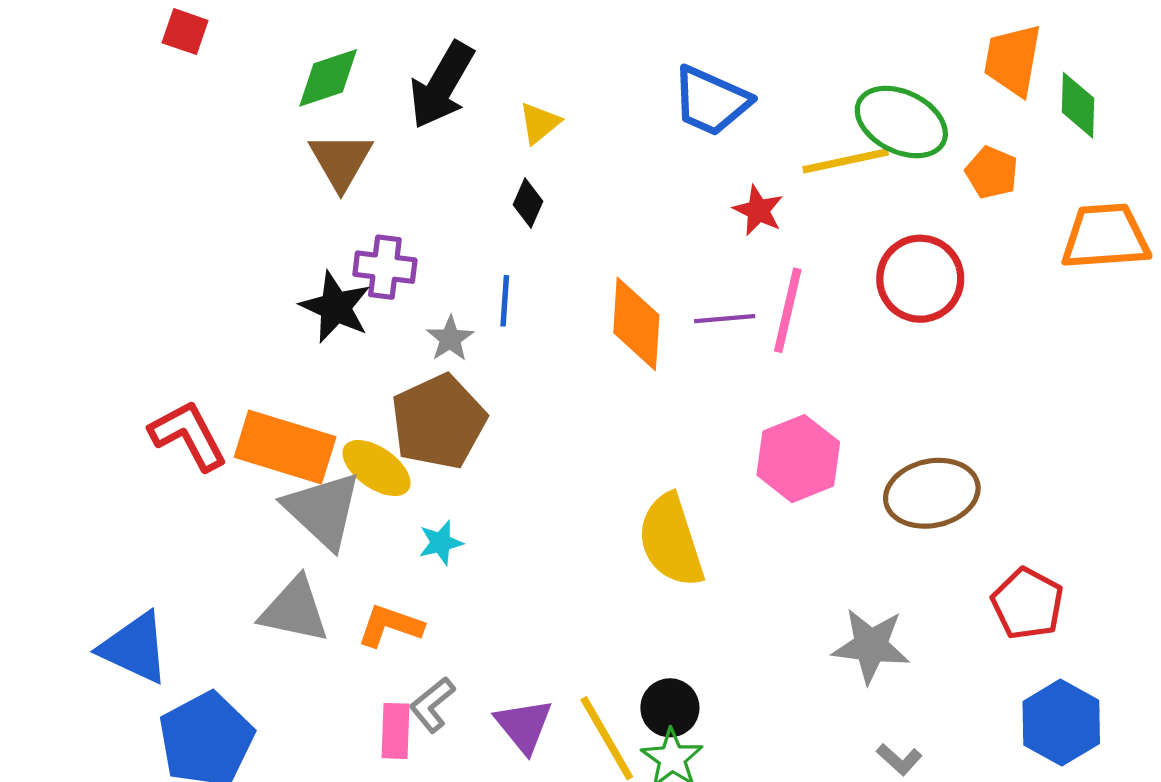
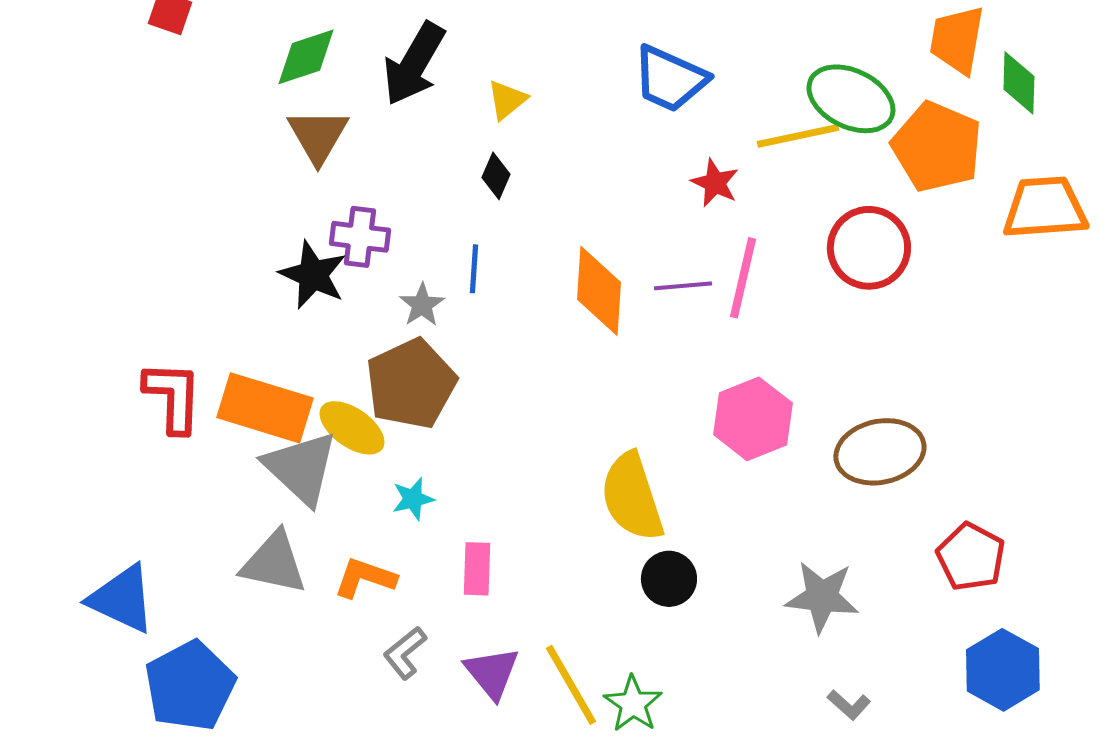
orange pentagon: (992, 172) -> (937, 147), size x1.8
red L-shape: (188, 435) -> (173, 397), turned 30
black circle: (670, 708) -> (669, 579), moved
pink rectangle: (395, 731) -> (477, 569), moved

